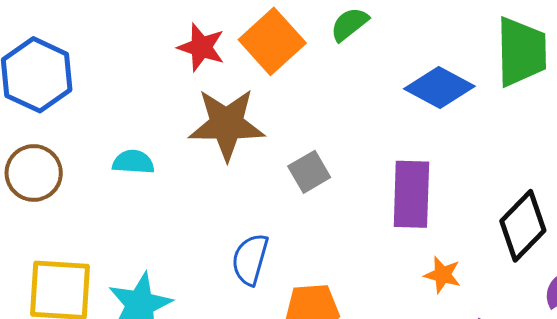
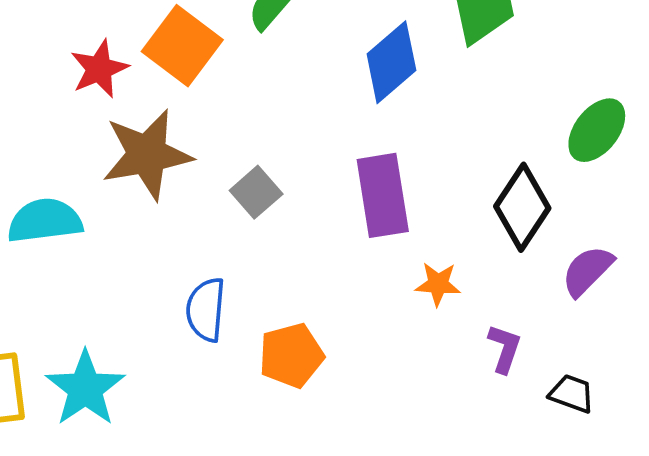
red star: (201, 47) -> (99, 69), turned -30
blue diamond: (439, 88) -> (391, 62), turned -58
cyan semicircle: (133, 162) -> (45, 221), size x1.5

